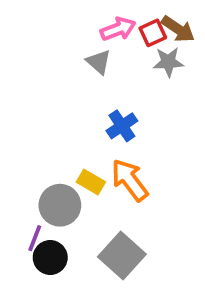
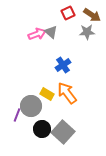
pink arrow: (118, 29) -> (37, 34), moved
red square: (153, 33) -> (68, 13), moved
purple line: (35, 238) -> (17, 115), moved
black circle: (50, 258) -> (42, 129), moved

